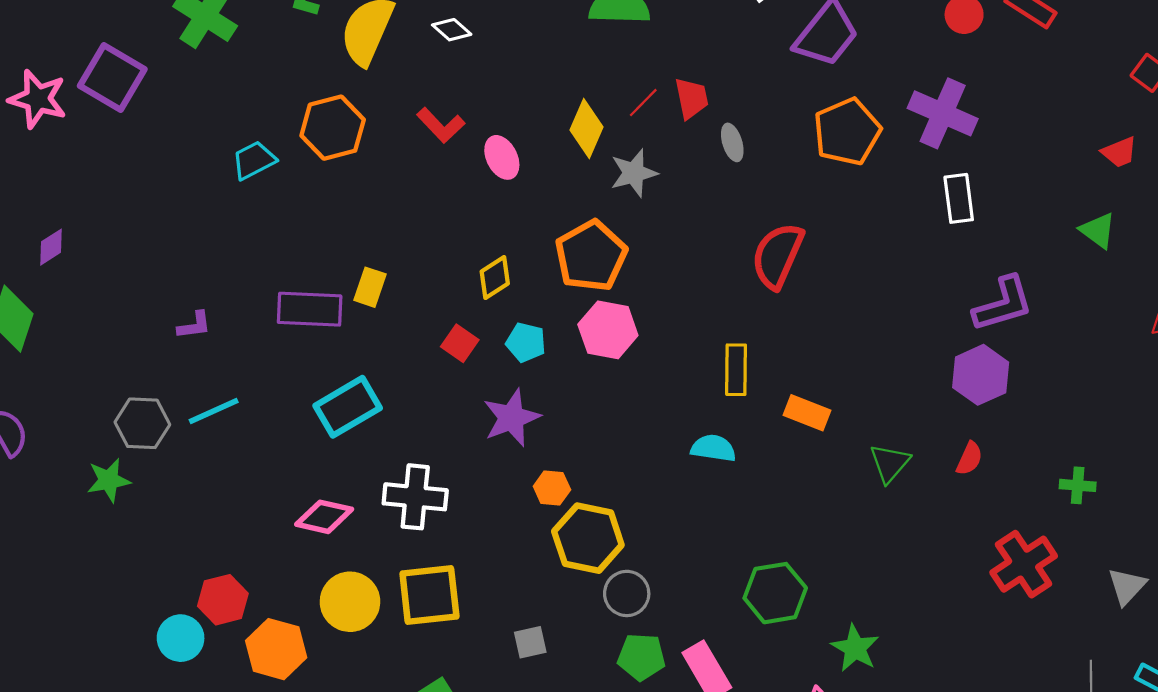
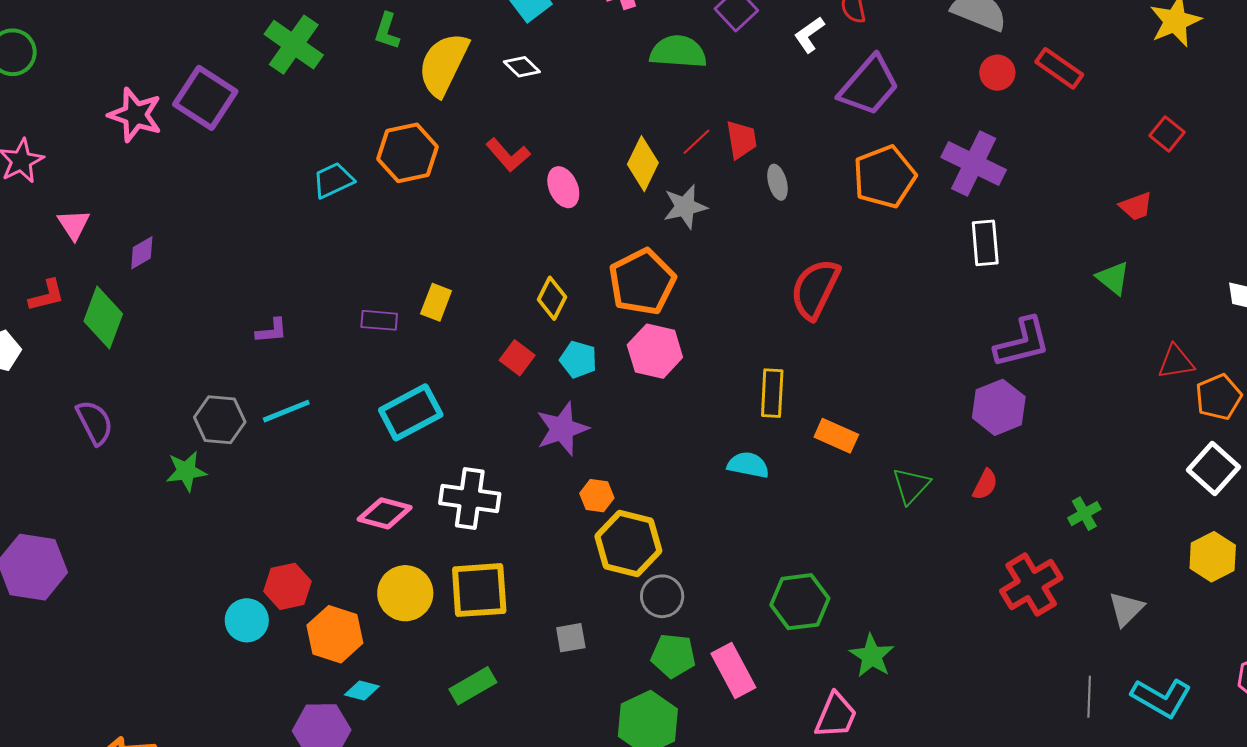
yellow diamond: (495, 278) -> (552, 298), turned -33
purple rectangle: (310, 309) -> (379, 320), size x0.6
green cross: (1078, 485) -> (1084, 514), turned -36

